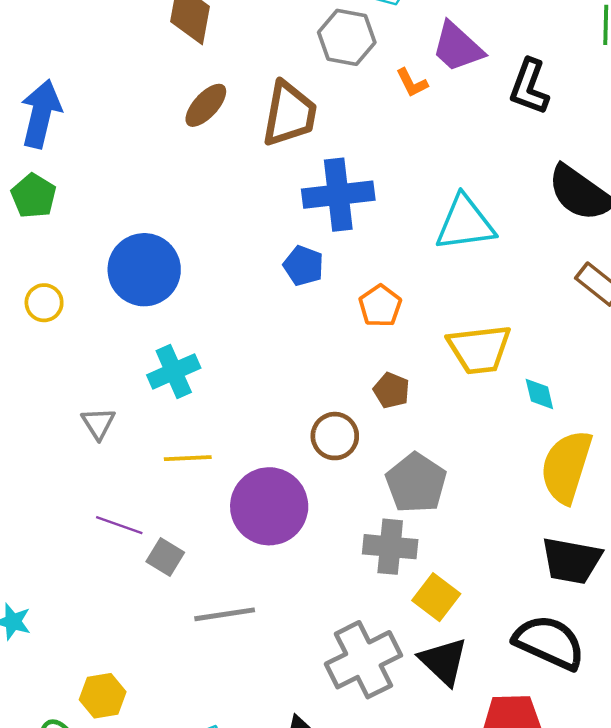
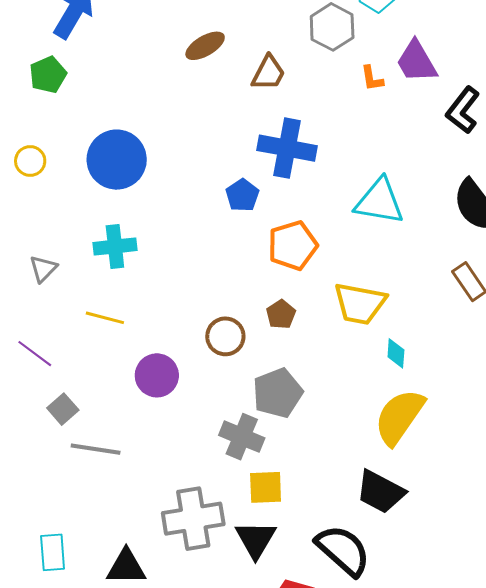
brown trapezoid: (289, 114) -> (268, 73), size x0.7
orange pentagon: (380, 306) -> (293, 245), size x1.4
purple circle: (269, 506) -> (157, 375), size x0.7
gray square: (165, 557) -> (63, 409), moved
yellow square: (436, 597) -> (266, 487), turned 33

